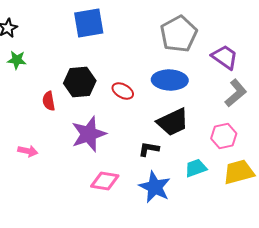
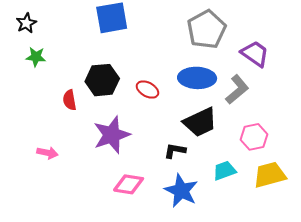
gray L-shape: (236, 93) -> (237, 90), moved

